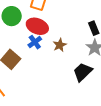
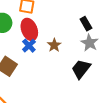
red ellipse: (37, 26) -> (29, 29), turned 55

